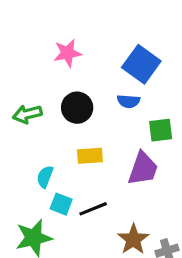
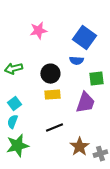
black circle: (77, 108) -> (50, 74), moved
cyan semicircle: (45, 177) -> (12, 122), moved
cyan square: (61, 204) -> (14, 104), moved, turned 32

